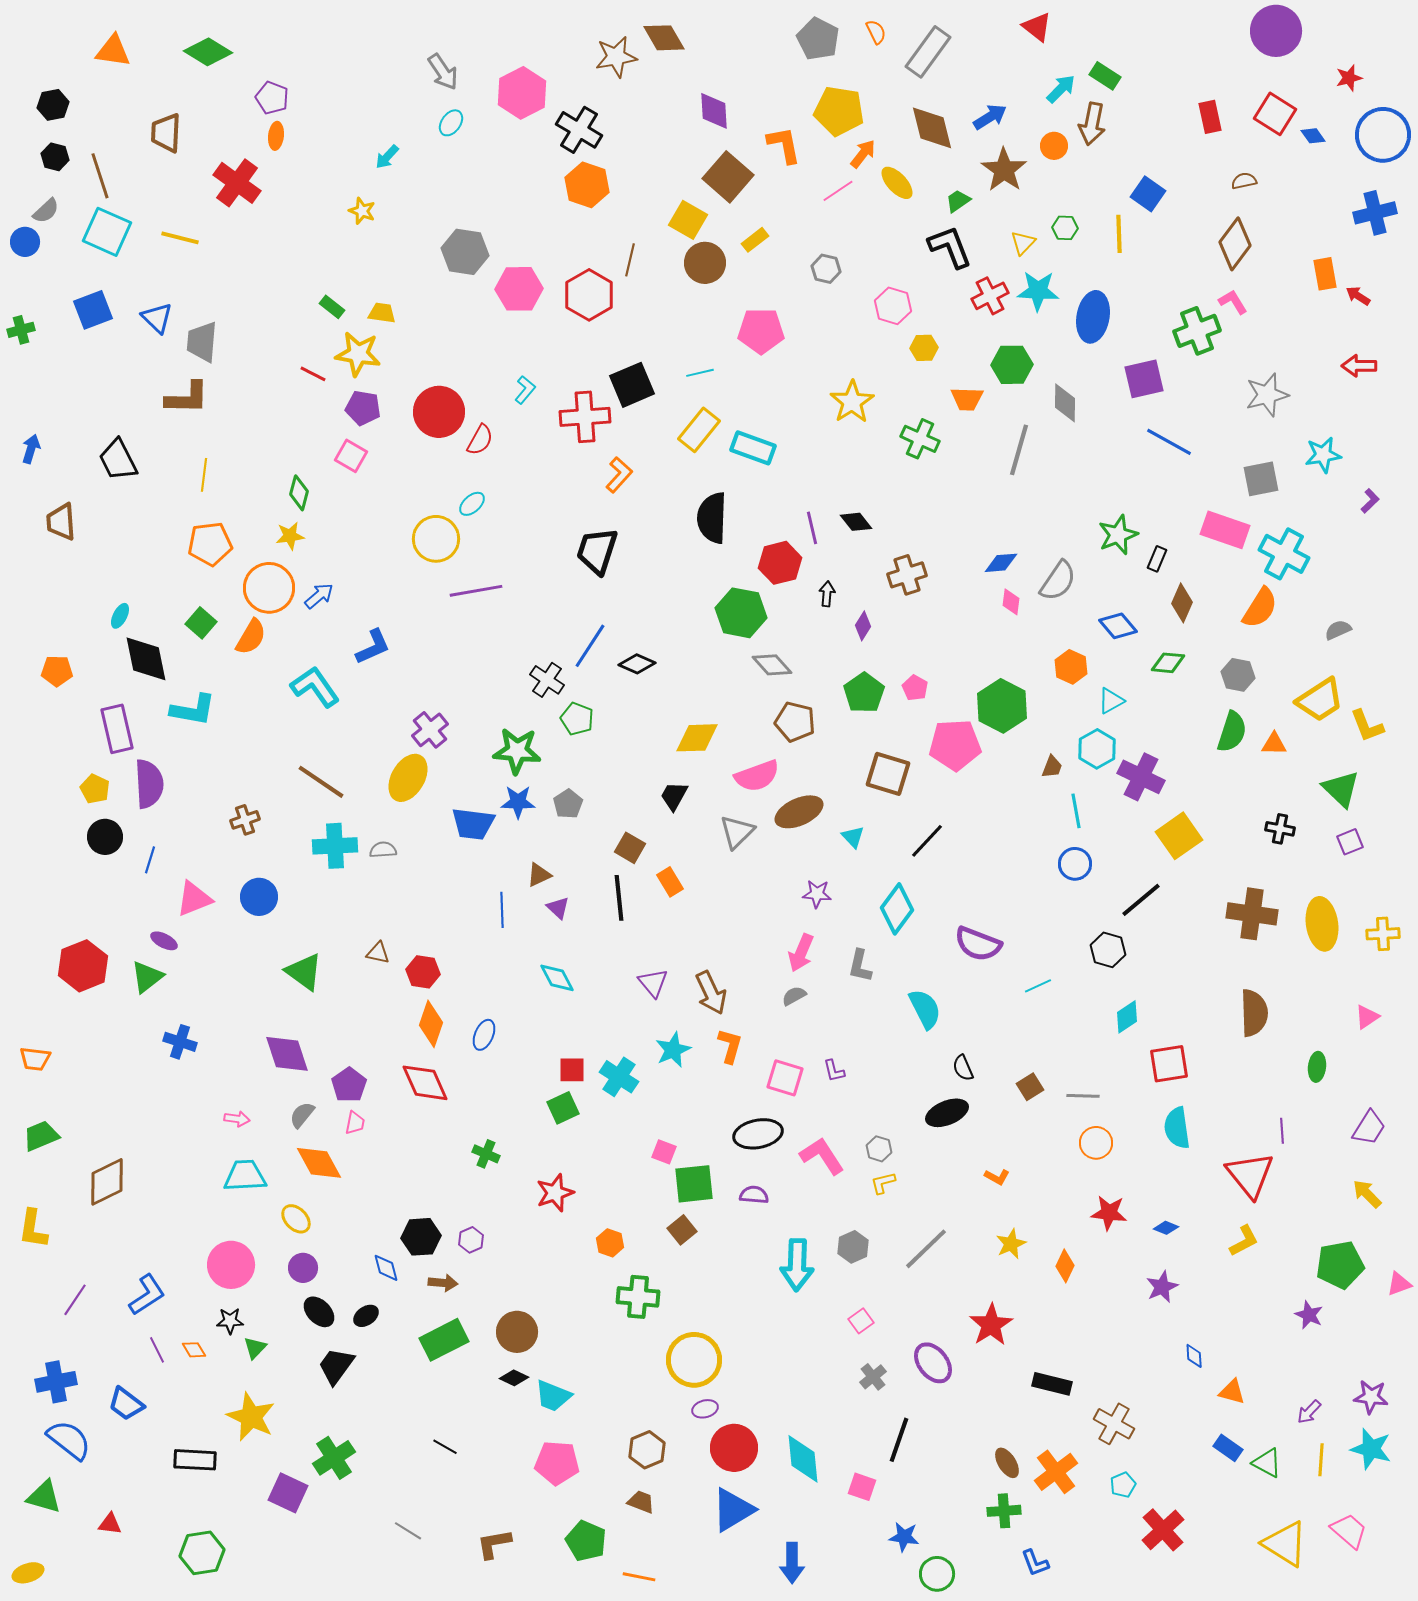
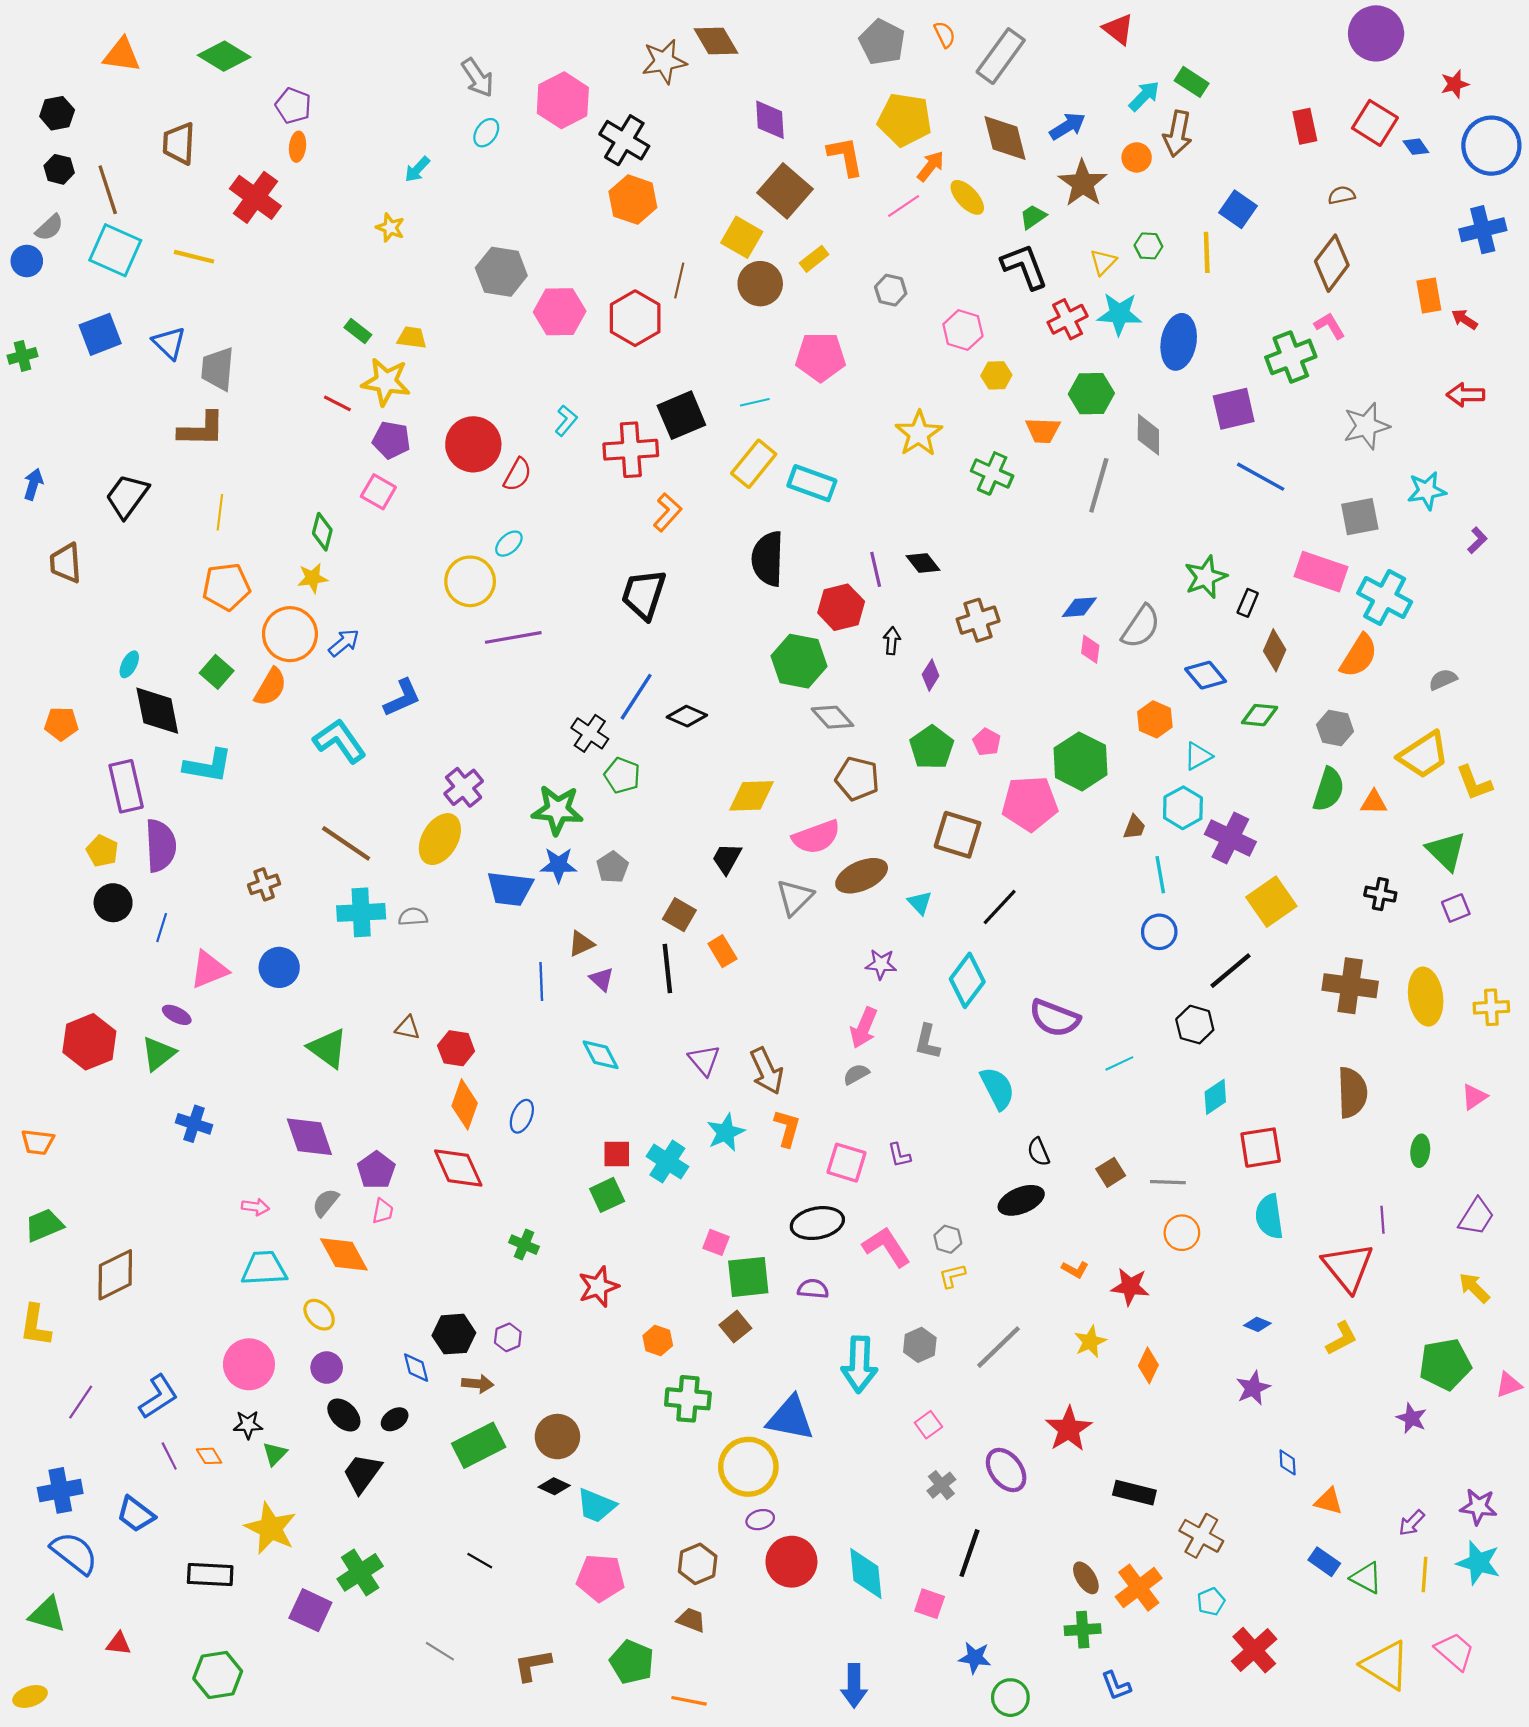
black trapezoid: (118, 460) -> (127, 496), turned 63
red star: (1109, 1213) -> (1130, 1287), moved
blue triangle: (733, 1510) -> (790, 1418), moved, turned 42

